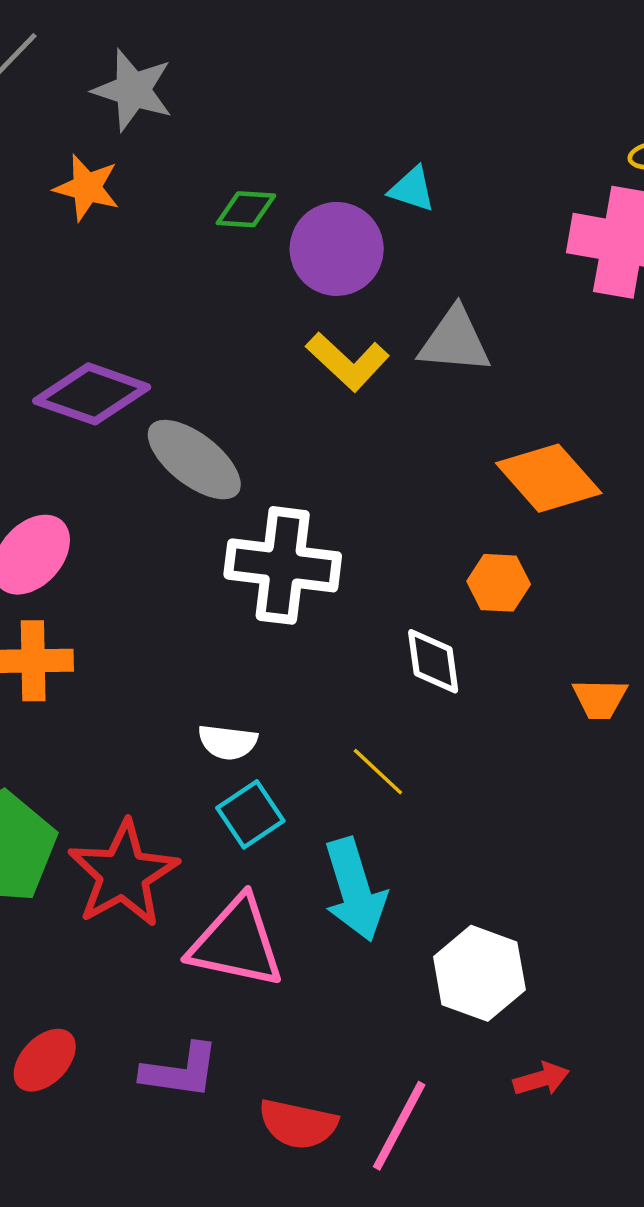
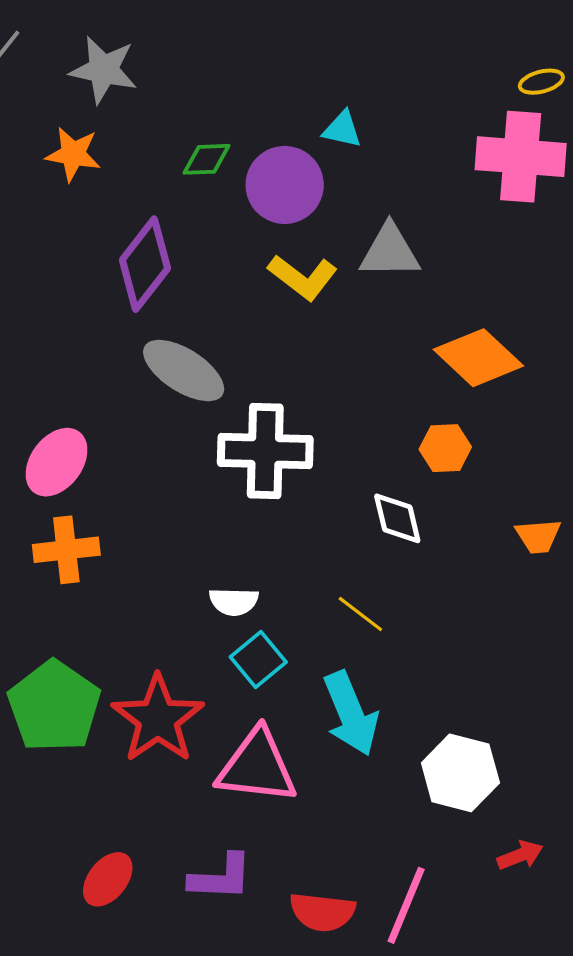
purple diamond: (92, 394) -> (145, 264), moved, turned -66

